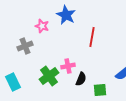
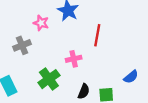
pink cross: (68, 66) -> (74, 59), moved
black semicircle: (81, 79) -> (84, 91), moved

